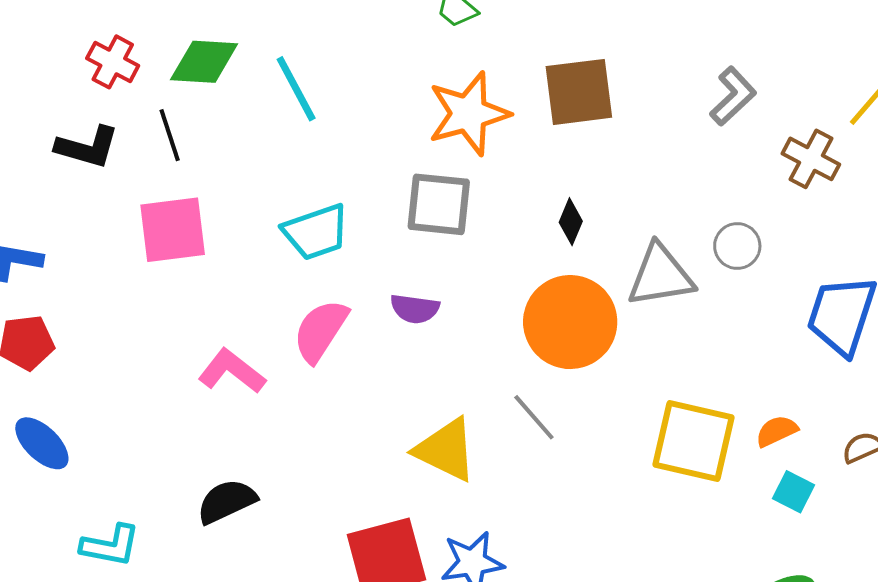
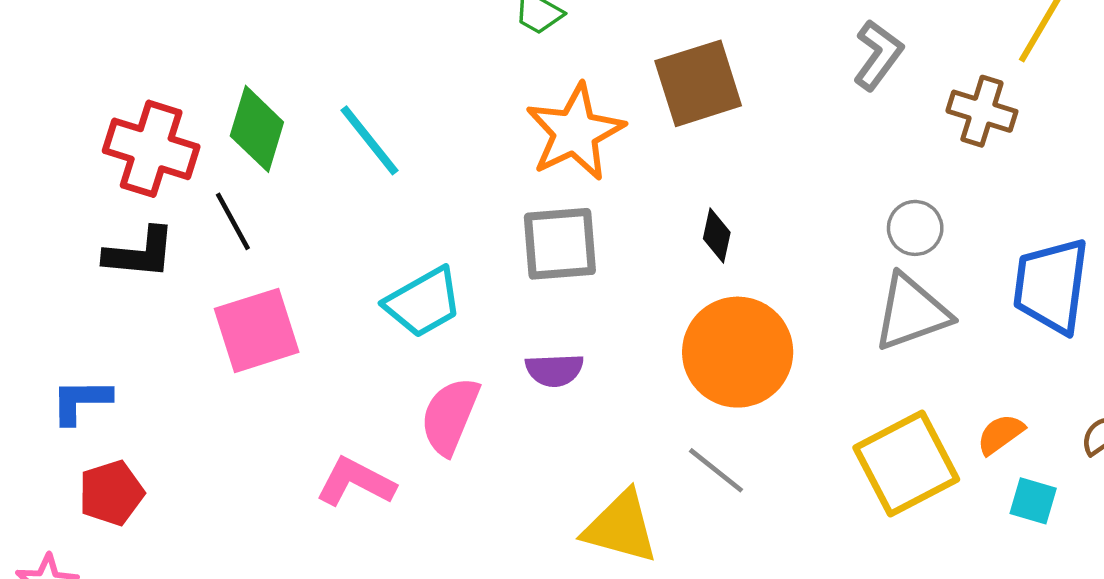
red cross: (113, 62) -> (151, 149), size x1.5
green diamond: (204, 62) -> (257, 129), turned -66
gray triangle: (660, 276) -> (912, 312), moved
yellow square: (693, 441) -> (906, 464), turned -30

